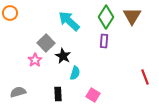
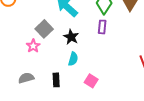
black star: (63, 56) -> (71, 37), moved
gray semicircle: (18, 92) -> (26, 78), moved

